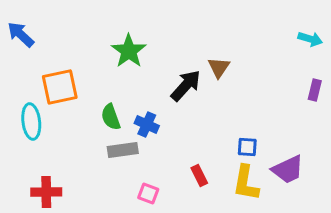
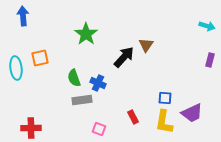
blue arrow: (21, 34) -> (23, 16), moved, turned 42
orange square: (60, 87) -> (40, 58), size x0.7
cyan ellipse: (31, 122) -> (16, 68), moved

